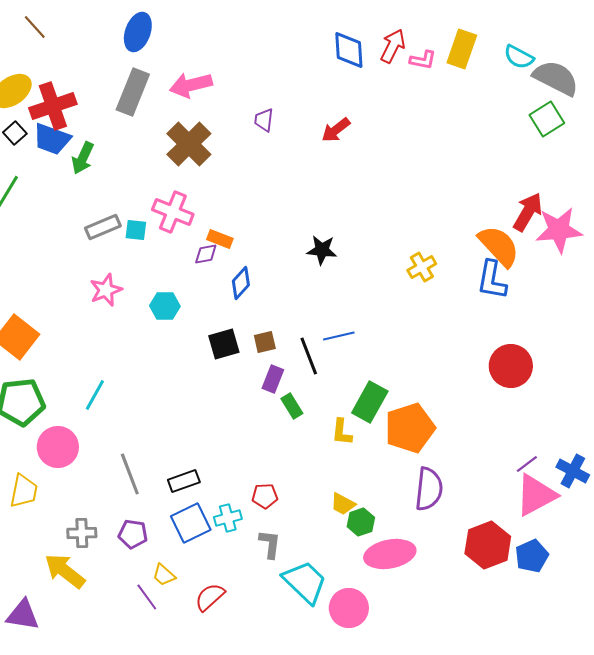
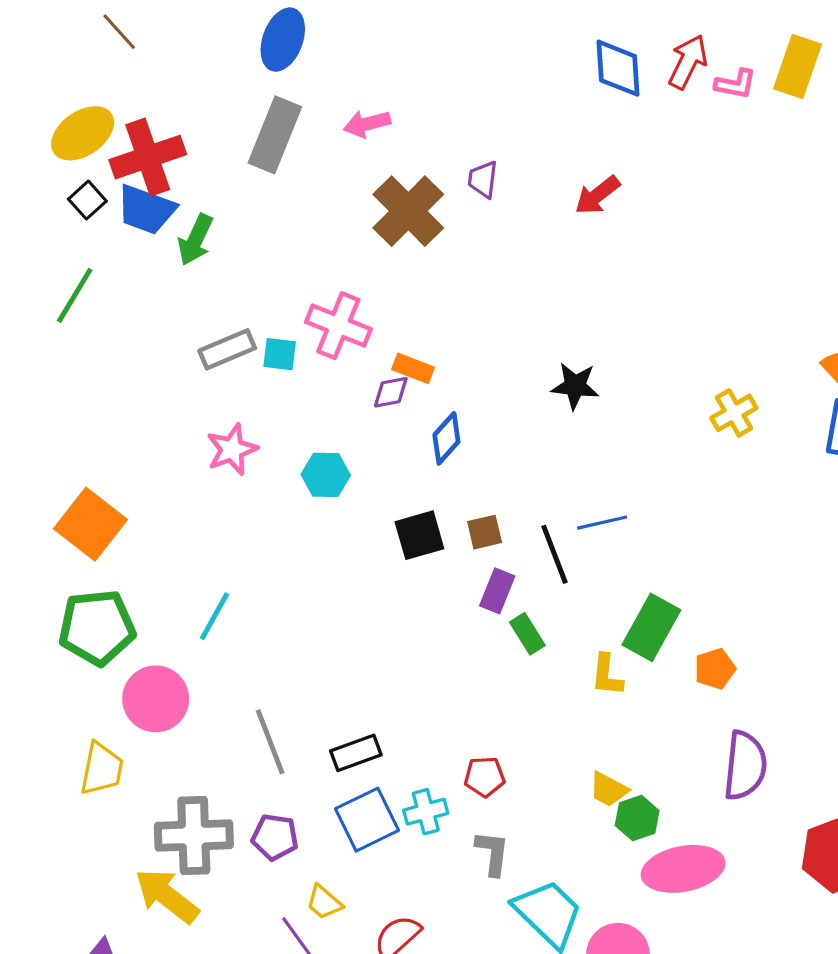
pink arrow: (191, 85) -> (367, 124), size x0.7
brown cross: (189, 144) -> (408, 211), moved
orange pentagon: (410, 428) -> (715, 669), size x0.5
gray cross: (82, 533) -> (194, 835), size x1.6

